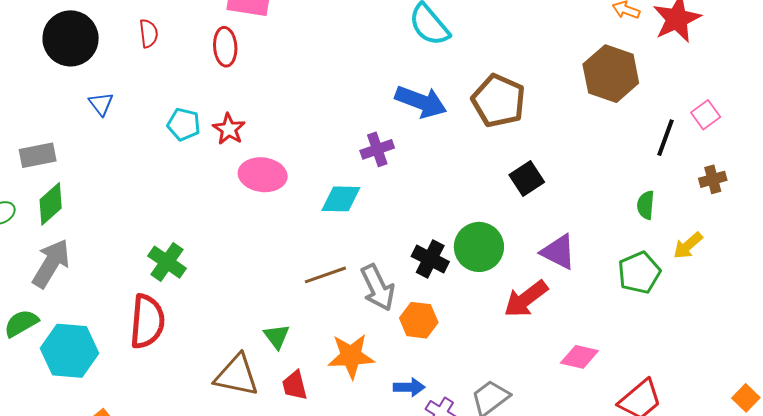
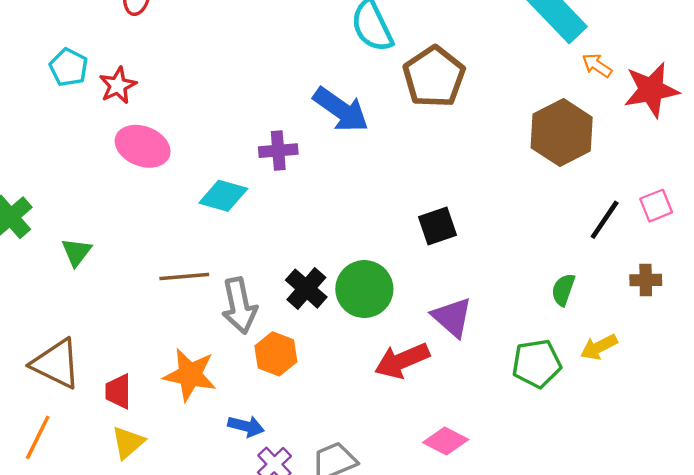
brown pentagon: (499, 101) -> (434, 77), moved
green triangle: (277, 336) -> (76, 252), moved

